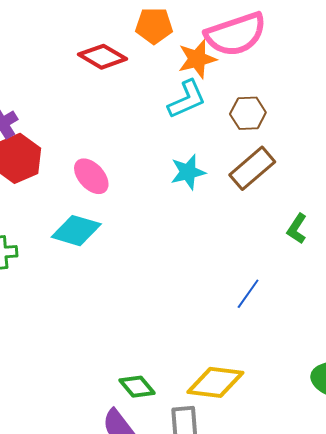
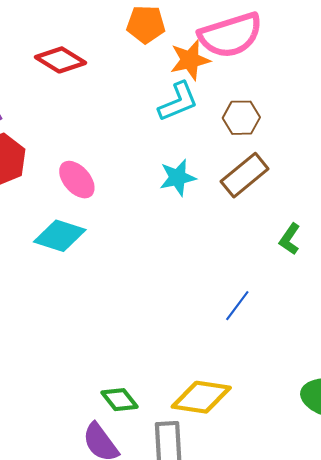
red diamond: (103, 57) -> (60, 60), moved

